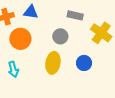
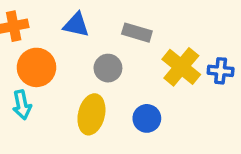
blue triangle: (31, 12) -> (76, 25), moved
cyan arrow: (13, 69) -> (22, 105), moved

